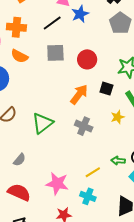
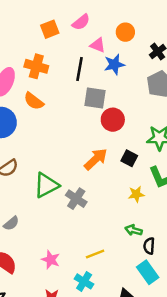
black line: (52, 23) -> (80, 69), turned -54
gray square: (55, 53) -> (95, 98), moved
gray cross: (84, 126) -> (76, 199), moved
green arrow: (118, 161) -> (134, 230), moved
pink star: (57, 184) -> (51, 260), size x0.7

